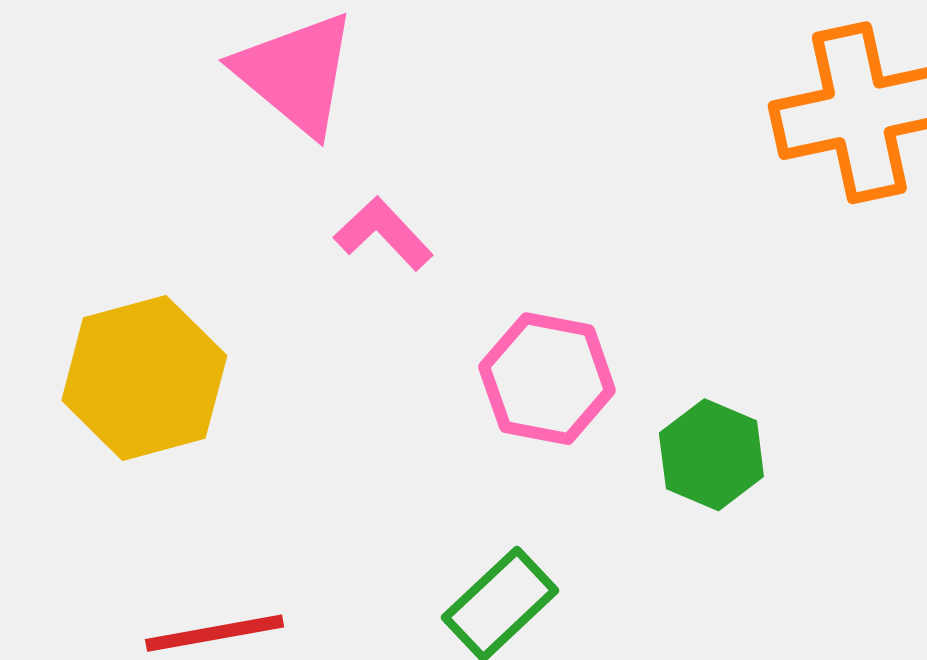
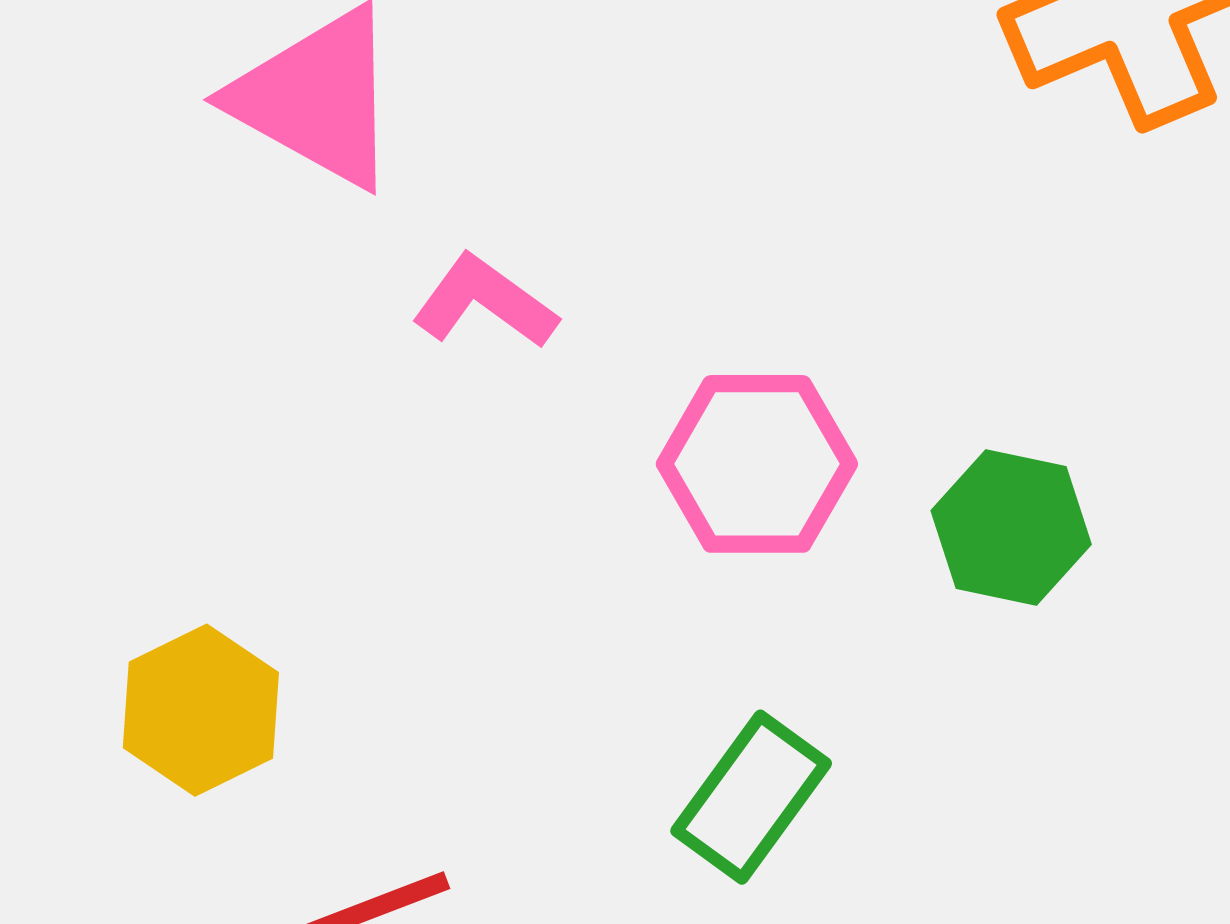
yellow hexagon: (144, 378) -> (201, 710), moved, size x0.7

